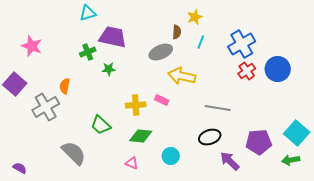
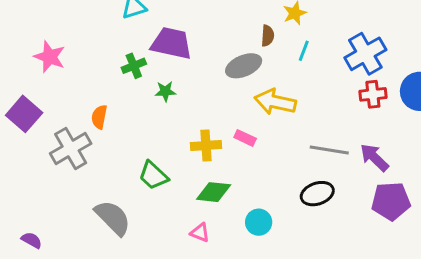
red cross: (247, 71) -> (373, 94), turned 30
purple arrow: (230, 161) -> (374, 158), moved

